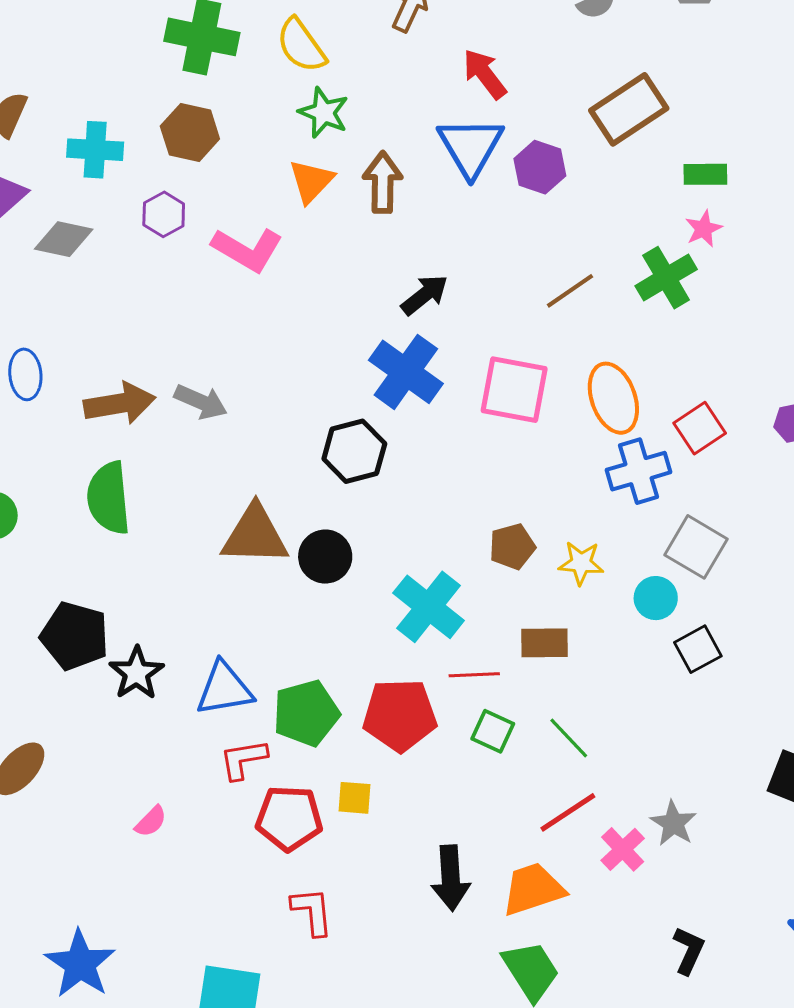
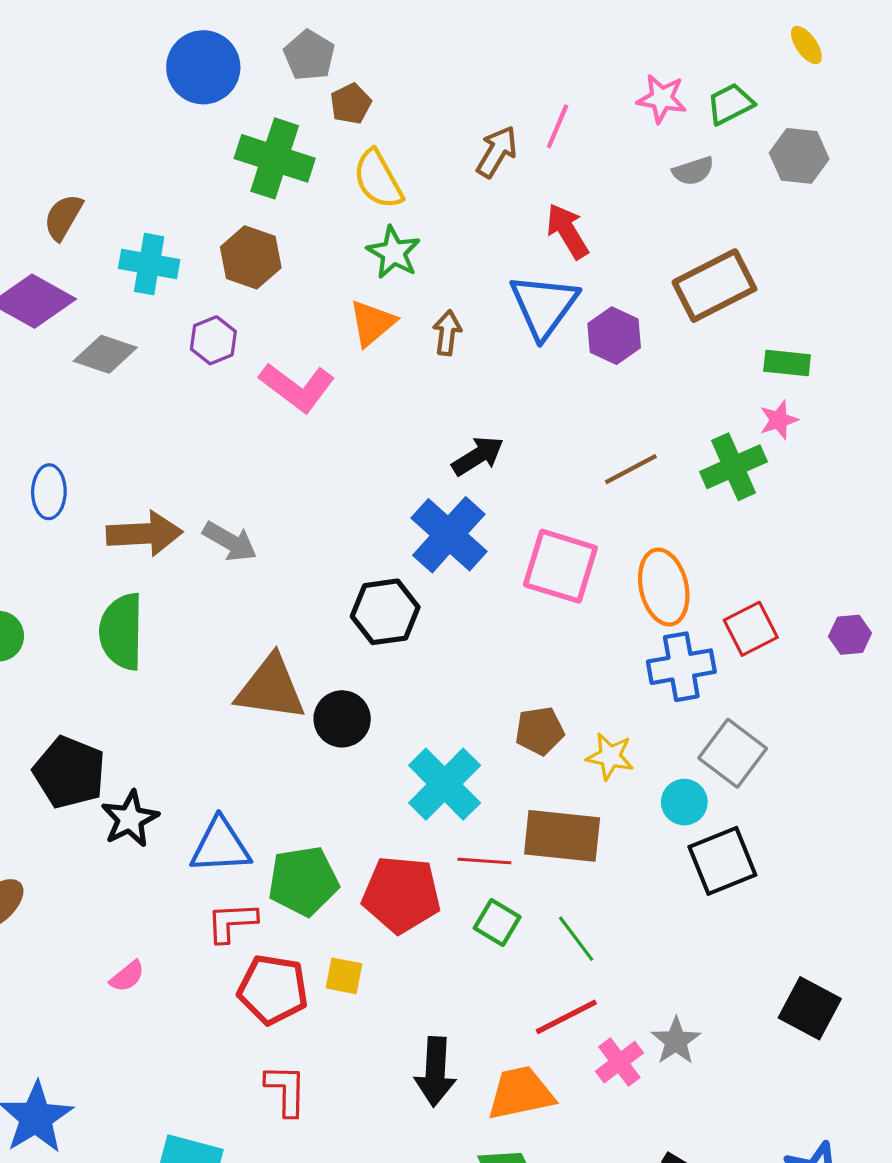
brown arrow: (383, 182) -> (447, 333), size x0.7
brown rectangle: (545, 643) -> (562, 836), size x1.5
black square: (698, 649) -> (722, 861), size x1.4

